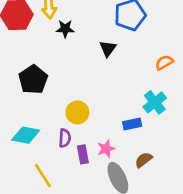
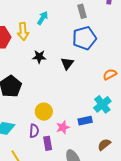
black star: (65, 29) -> (39, 57), moved
pink star: (106, 149) -> (63, 127), moved
brown semicircle: (144, 160) -> (104, 145), moved

